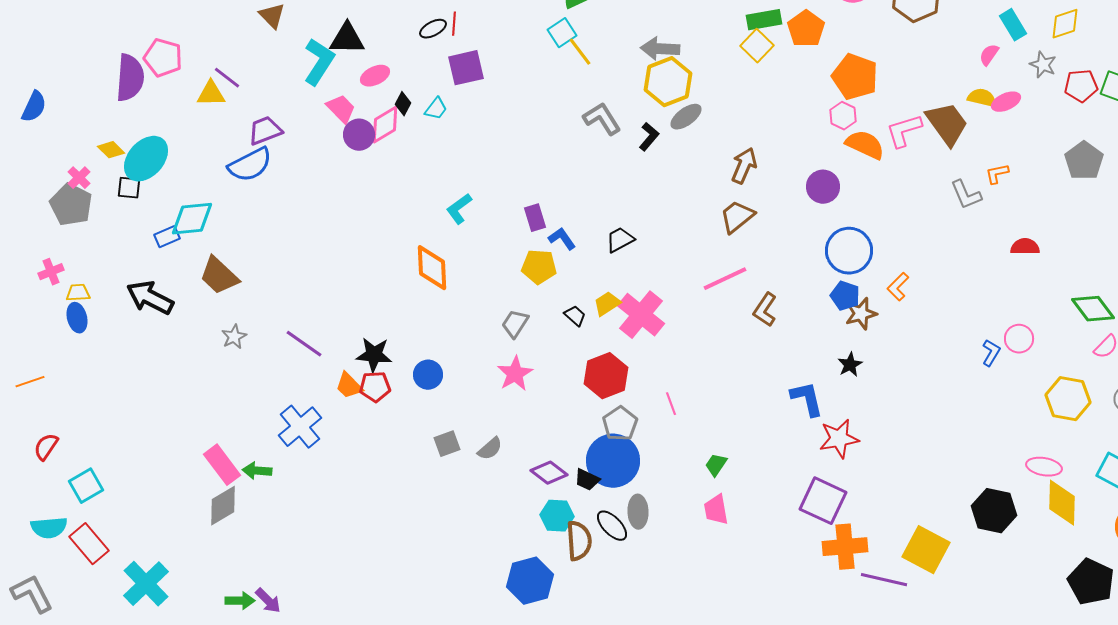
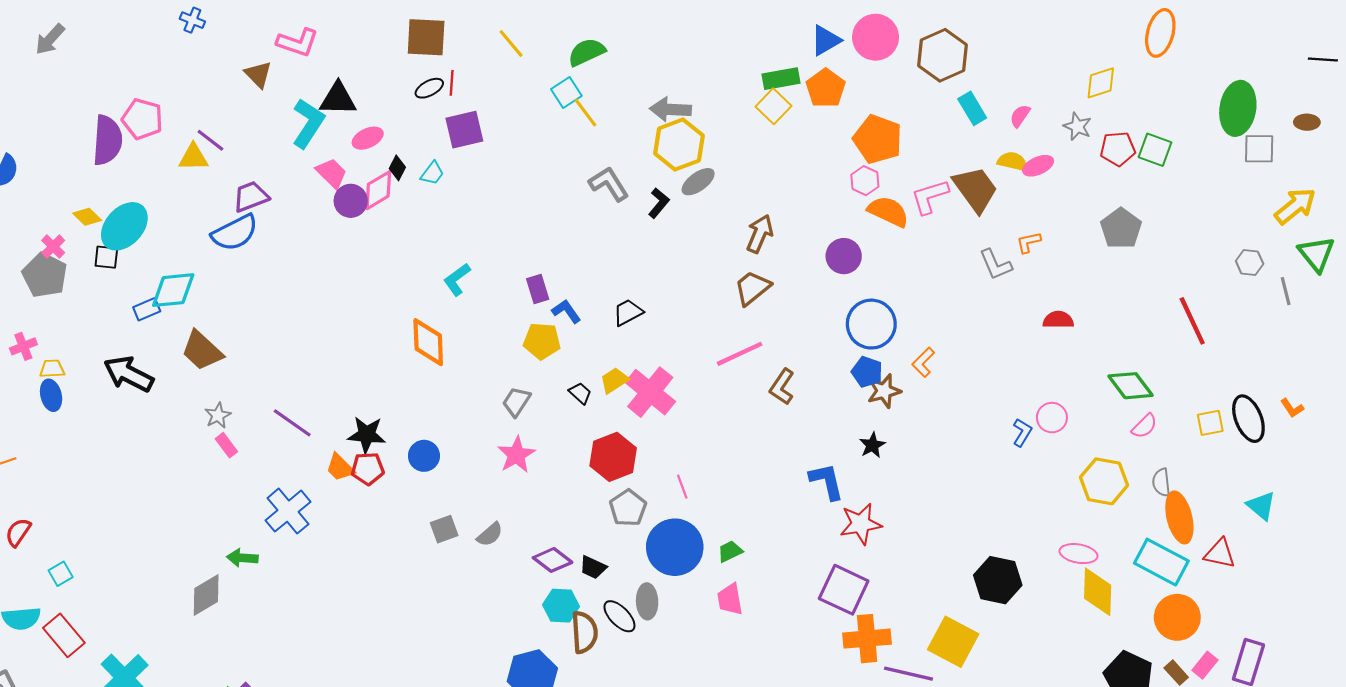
cyan rectangle: (1013, 25) -> (972, 108), moved
blue circle: (613, 461) -> (675, 547), moved
pink rectangle: (222, 465) -> (226, 445), moved, size x0.6
green trapezoid: (716, 465) -> (730, 551), turned 30
cyan square: (86, 486) -> (61, 574), size x0.7
black hexagon: (994, 511) -> (998, 580), moved

